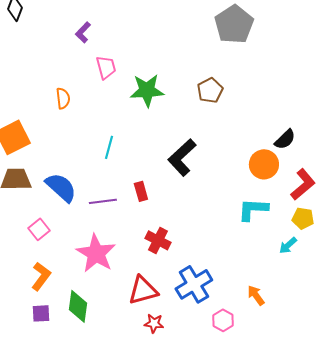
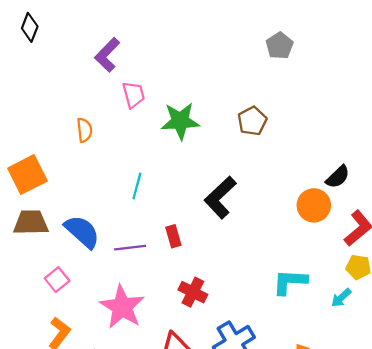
gray pentagon: (234, 24) -> (280, 46), size x0.6
purple L-shape: (83, 32) -> (107, 55), size x1.4
cyan L-shape: (253, 209) -> (290, 282), moved

